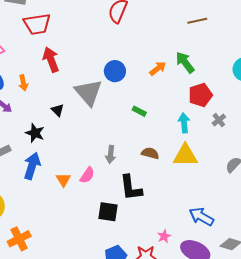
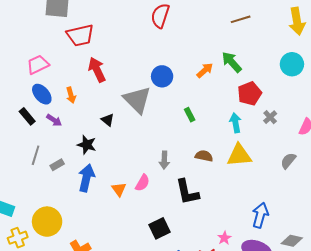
green rectangle: (139, 111) -> (190, 115), turned 40
black square: (108, 212) -> (159, 228), moved, turned -30
blue arrow: (201, 217) -> (260, 215), turned 80

